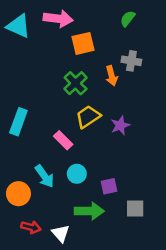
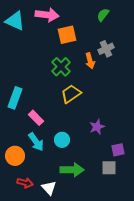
gray cross: (131, 61) -> (106, 49), turned -35
purple star: (120, 125) -> (97, 127), moved
pink rectangle: (63, 140) -> (36, 118), moved
purple square: (109, 186) -> (118, 150), moved

